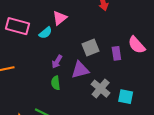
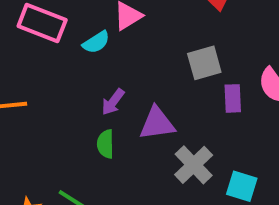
gray square: (91, 47) -> (204, 63), moved

